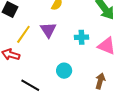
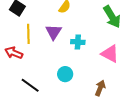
yellow line: (23, 34) -> (28, 34), turned -42
cyan cross: (81, 37) -> (78, 42), moved

